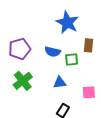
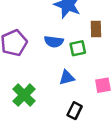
green cross: (23, 81) -> (24, 95), moved

